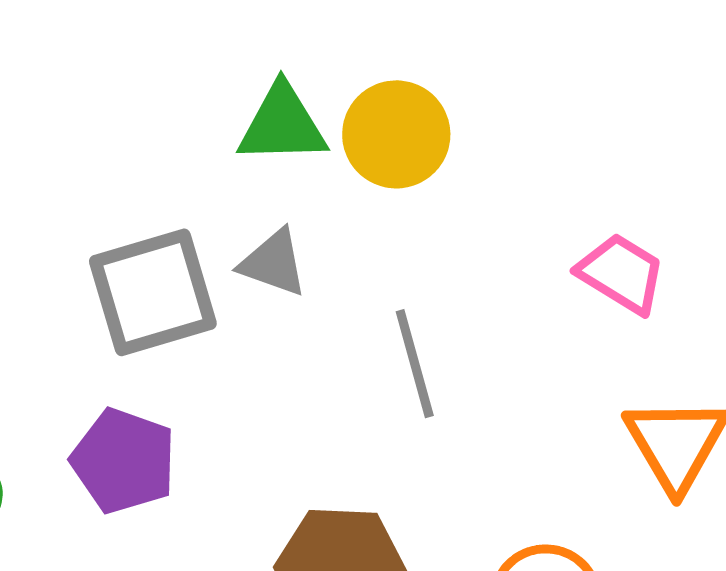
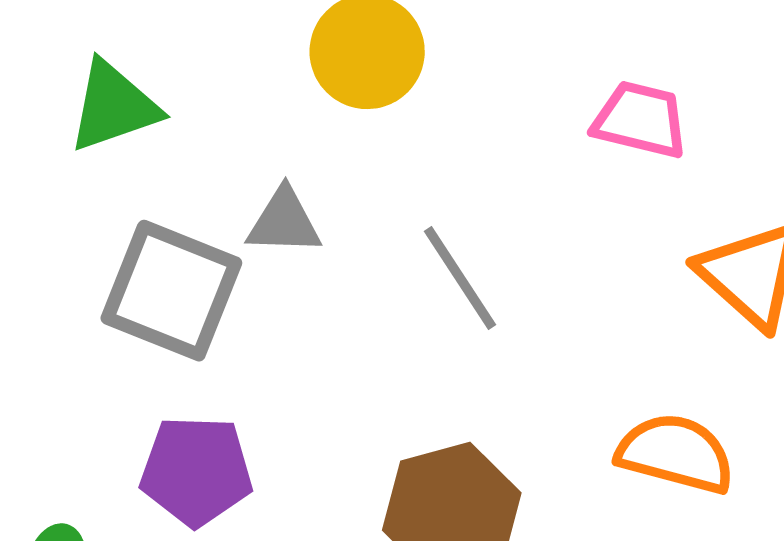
green triangle: (282, 124) -> (114, 106), moved
gray square: (153, 292) -> (171, 291), turned -34

